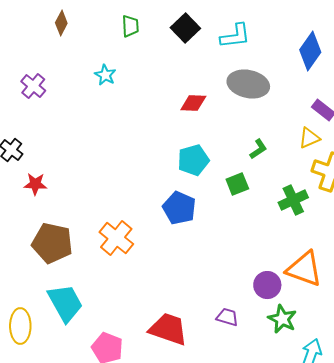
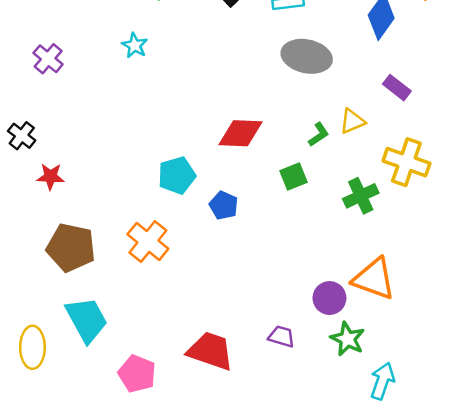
red diamond: (193, 103) -> (241, 133), moved, size x1.4
yellow triangle: (309, 138) -> (352, 121), moved
cyan pentagon: (193, 160) -> (177, 175), moved
blue pentagon: (179, 208) -> (224, 205), size x0.7

